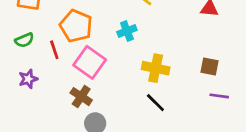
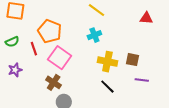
cyan cross: (127, 31) -> (94, 35), moved
brown square: (210, 66) -> (133, 60), moved
purple line: (219, 96) -> (142, 80), moved

